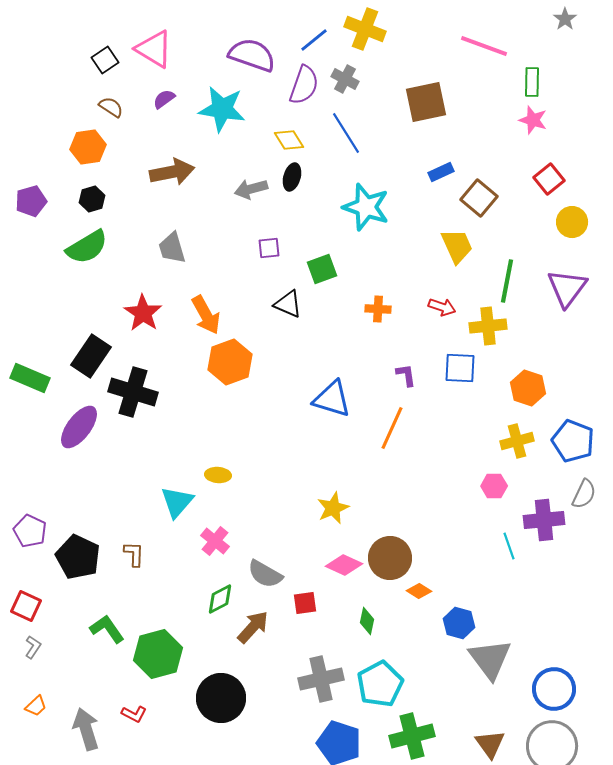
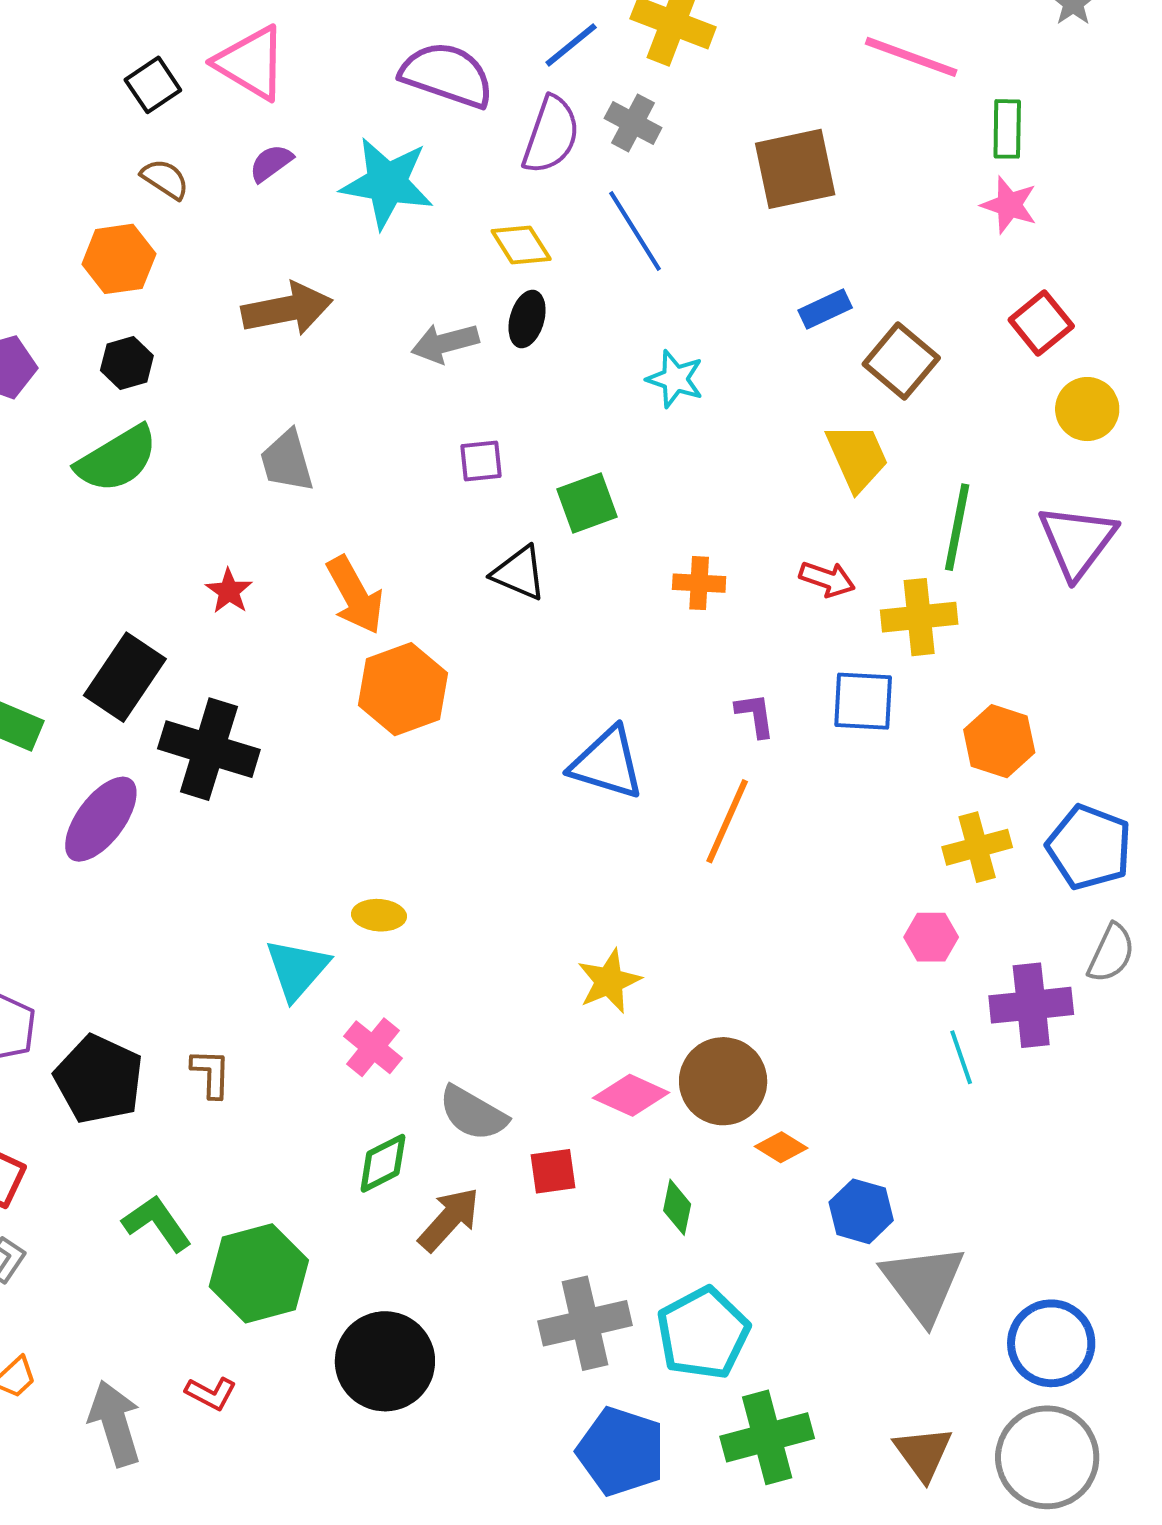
cyan star: (366, 207) -> (675, 379), size x0.6
red star: (143, 313) -> (229, 591), size x0.6

